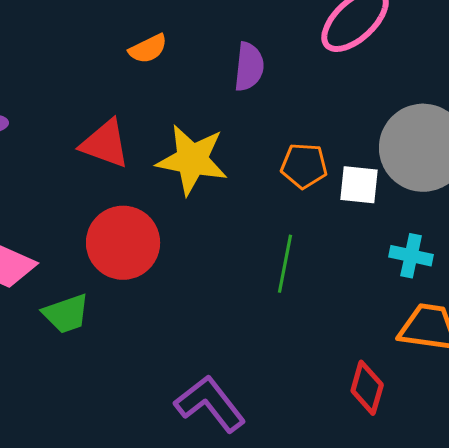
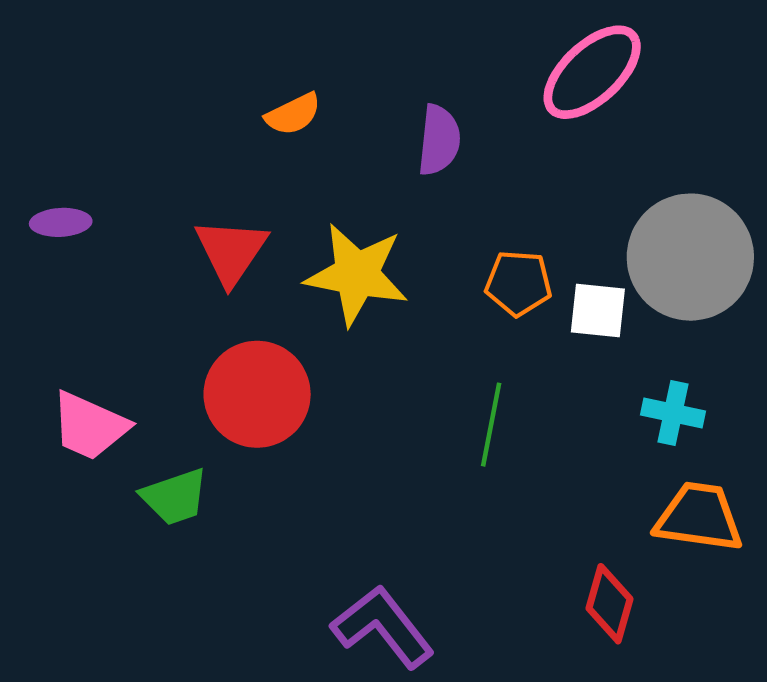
red triangle: (105, 144) -> (231, 251), turned 44

